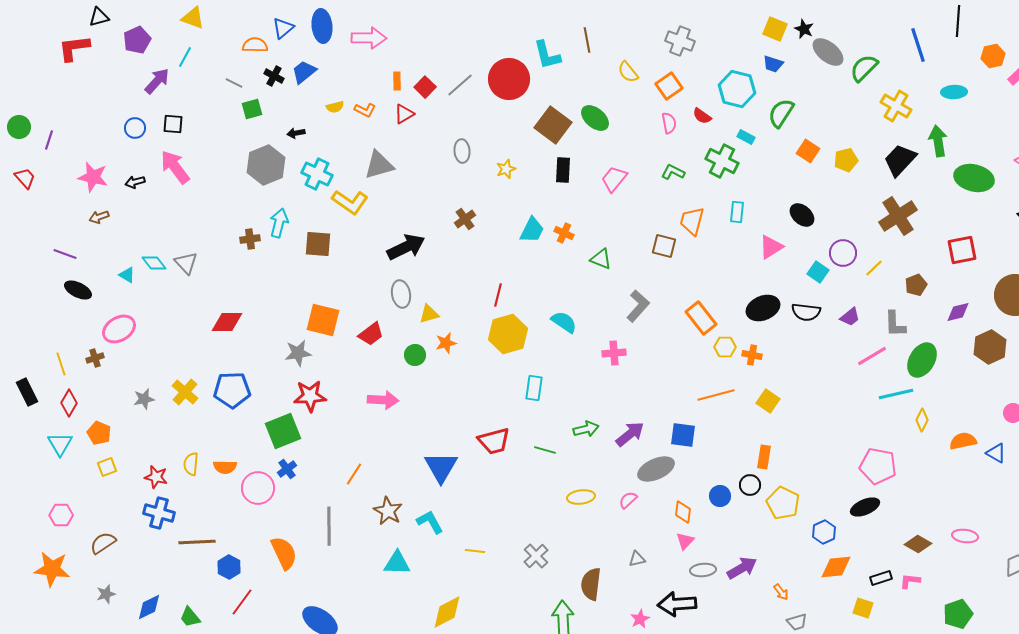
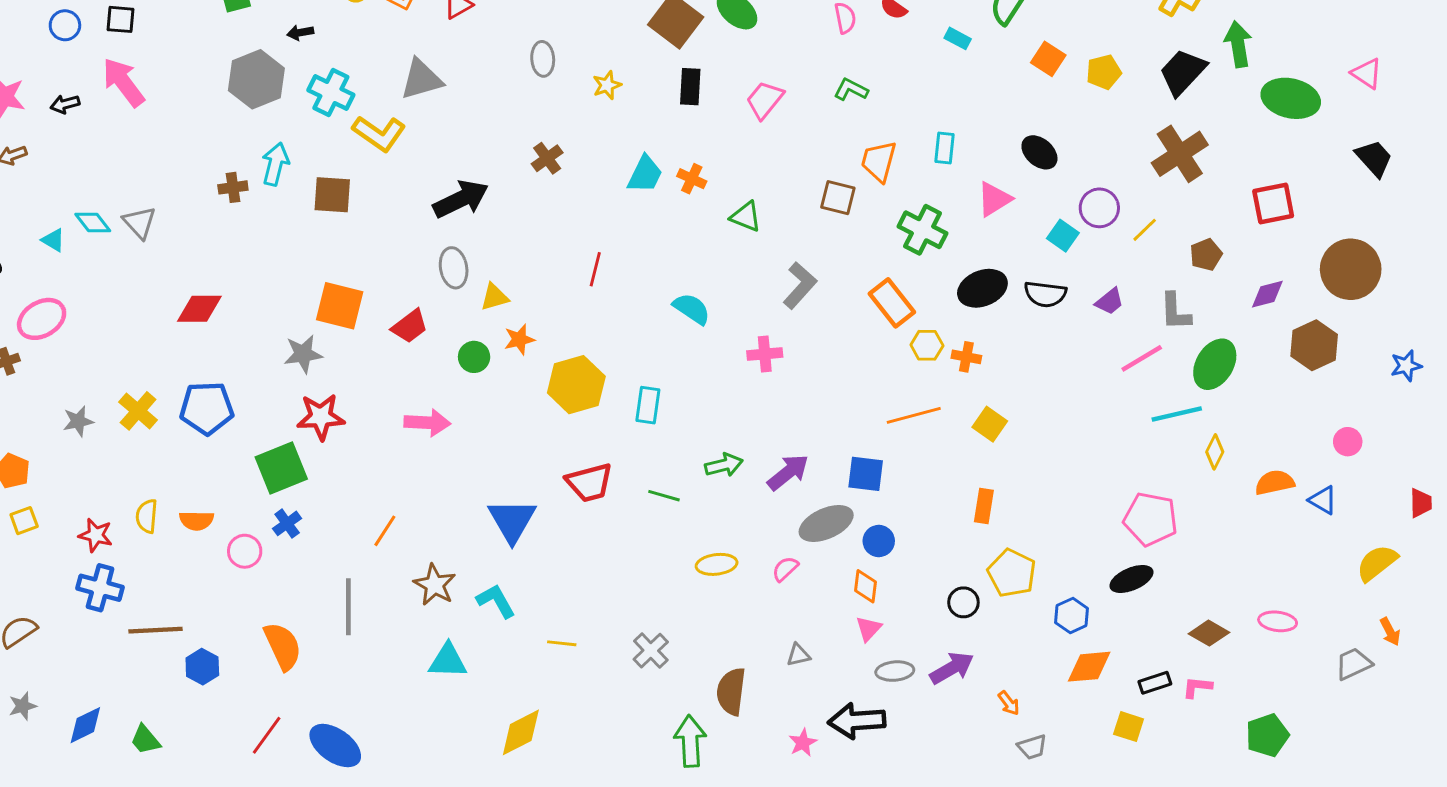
green cross: (722, 161) -> (923, 230), moved
yellow hexagon: (508, 334) -> (576, 385), moved
black circle: (750, 485) -> (963, 602), moved
pink circle: (258, 488) -> (245, 551), size x0.7
blue circle: (720, 496) -> (879, 541), moved
red line: (242, 602) -> (267, 735), moved

